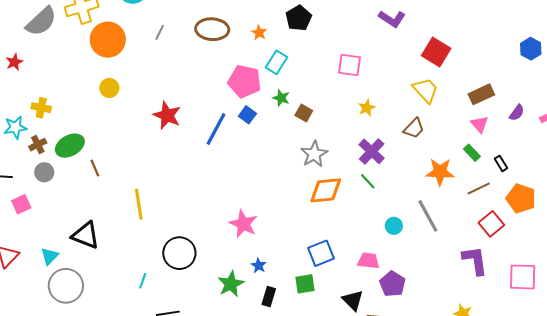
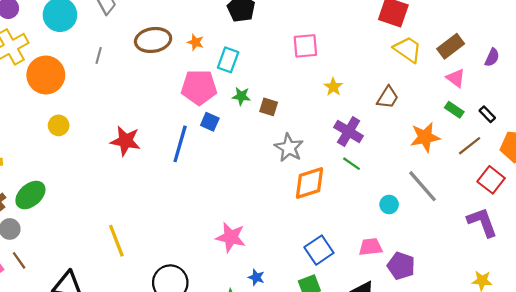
orange star: (259, 33) -> (196, 42), moved
yellow trapezoid: (425, 90) -> (408, 49), moved
brown line: (95, 168) -> (19, 260), moved

